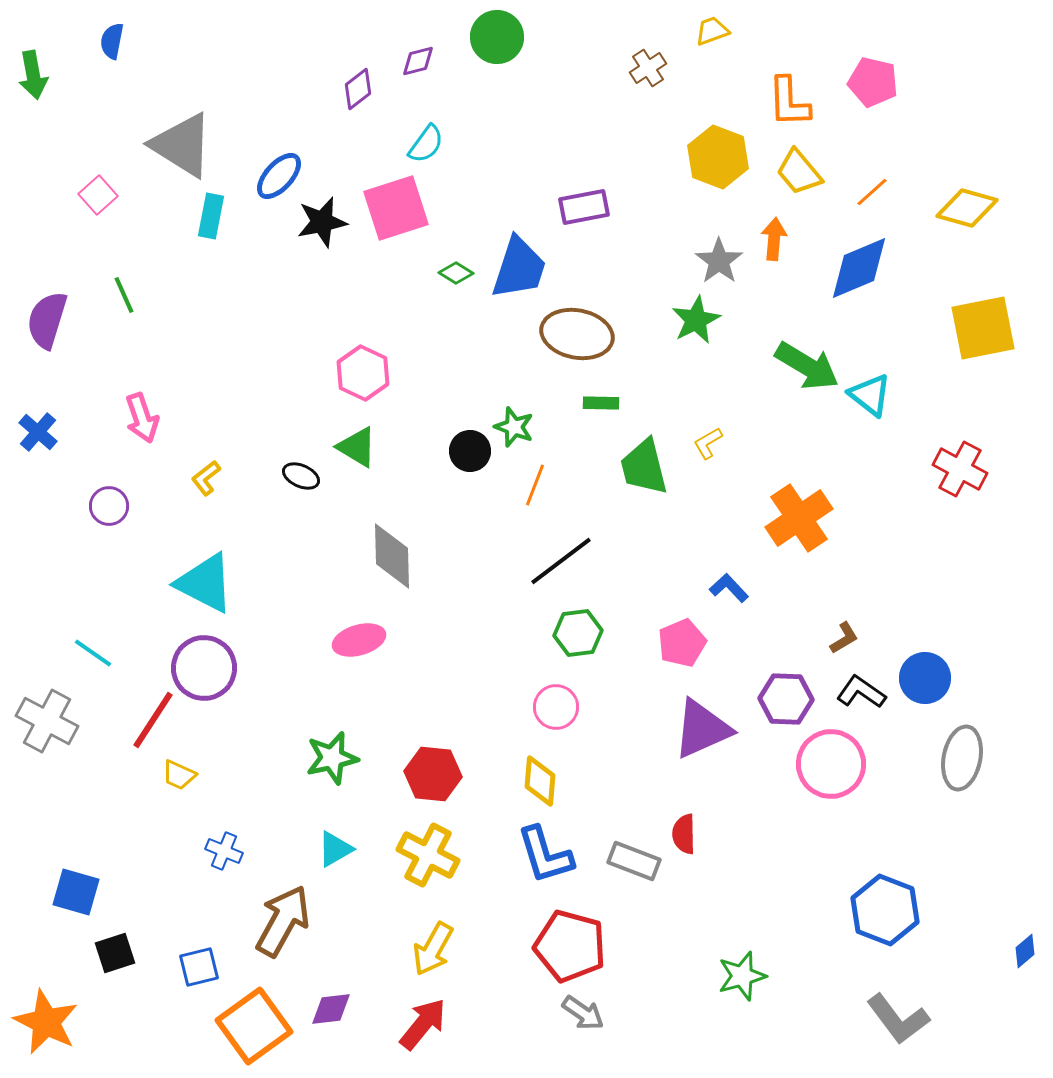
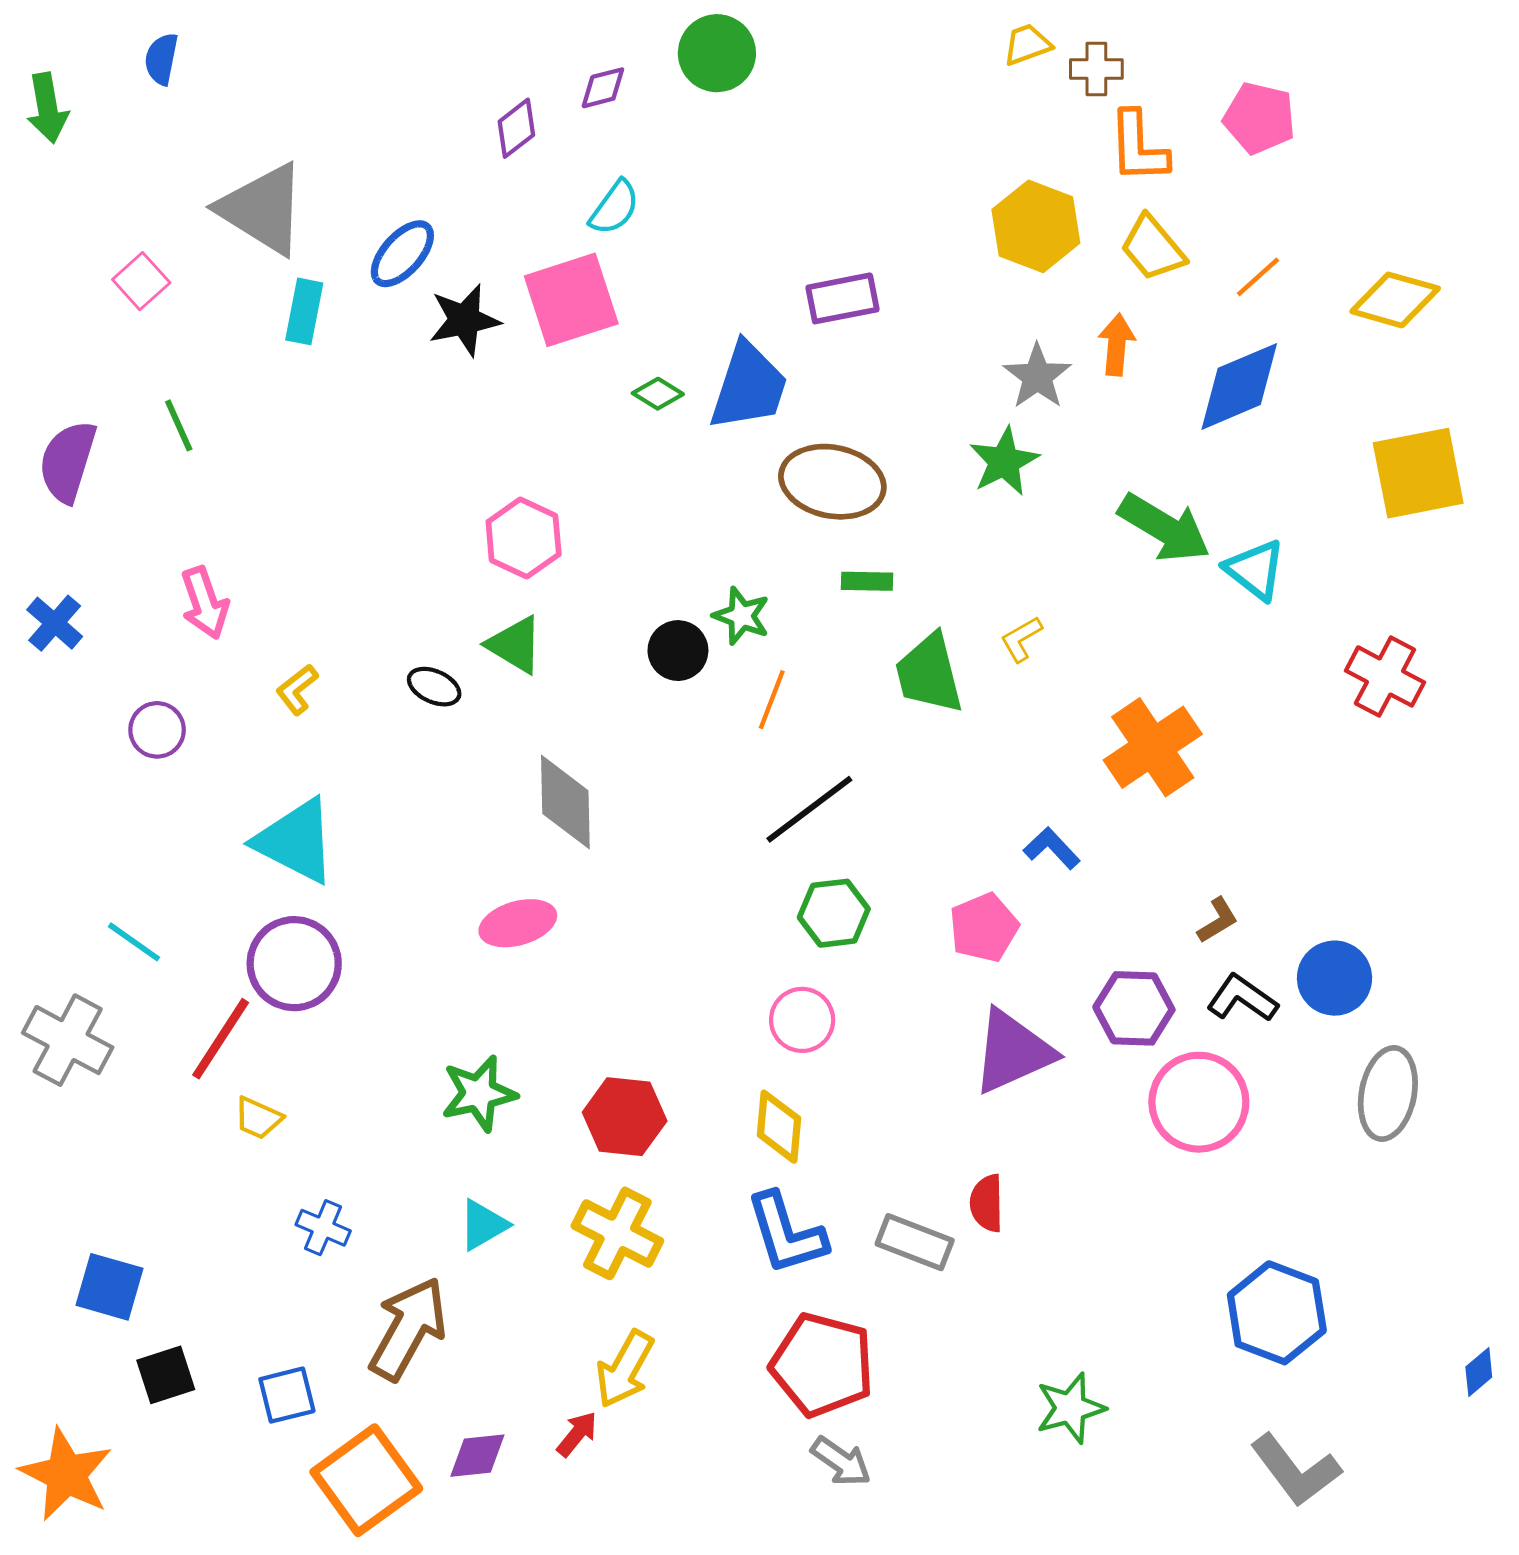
brown cross: (648, 68) -> (1096, 69), moved, turned 33
red arrow: (423, 1024) -> (577, 1434), moved, size x0.6

